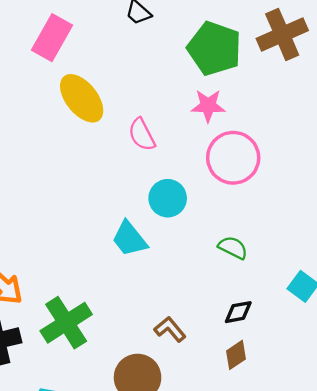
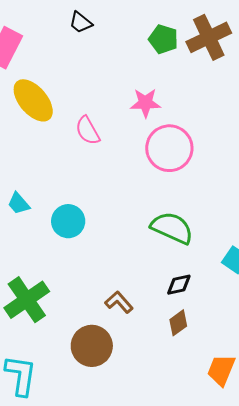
green pentagon: (214, 48) -> (163, 39), moved, size x0.6
cyan circle: (168, 198) -> (68, 221), moved
cyan trapezoid: (129, 239) -> (19, 204), moved, size x0.7
green semicircle: (233, 248) -> (172, 228), size x1.6

